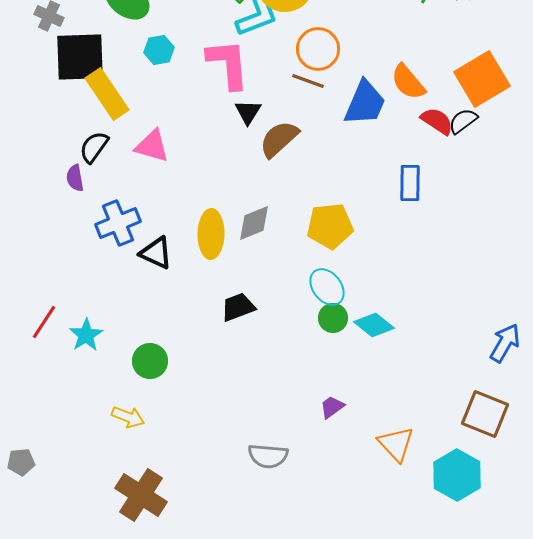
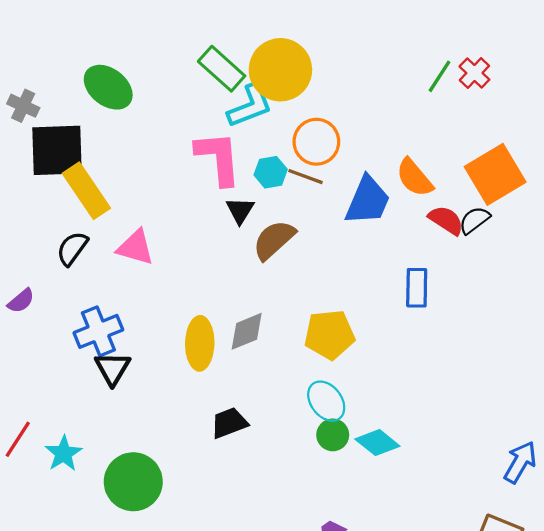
cyan hexagon: (159, 50) -> (271, 172), moved
purple semicircle: (75, 178) -> (21, 301), moved, turned -120
black triangle: (156, 253) -> (113, 368), moved, turned 36
green circle: (150, 361) -> (133, 482), size x1.5

